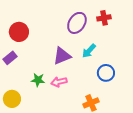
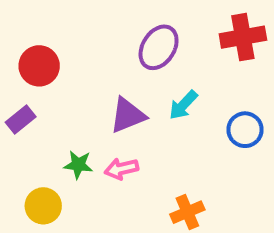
red cross: (104, 18) -> (243, 37), moved, size x1.5
blue circle: (106, 73) -> (245, 130), moved
yellow circle: (12, 99) -> (43, 206), moved

